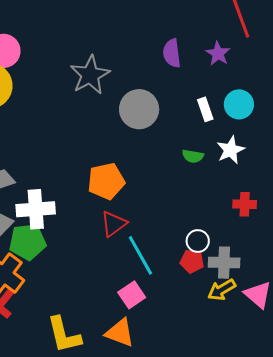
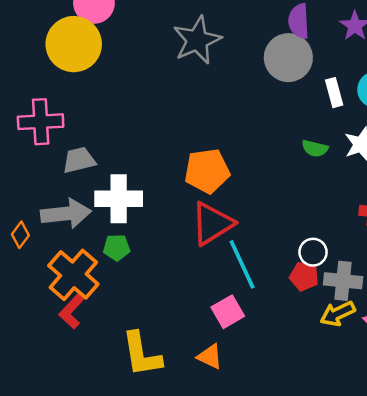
gray circle: (139, 109) -> (288, 58), moved
red triangle: (114, 224) -> (212, 224), size x1.4
green pentagon: (27, 242) -> (117, 248), moved, size x0.6
orange triangle: (120, 333) -> (210, 357), size x0.7

